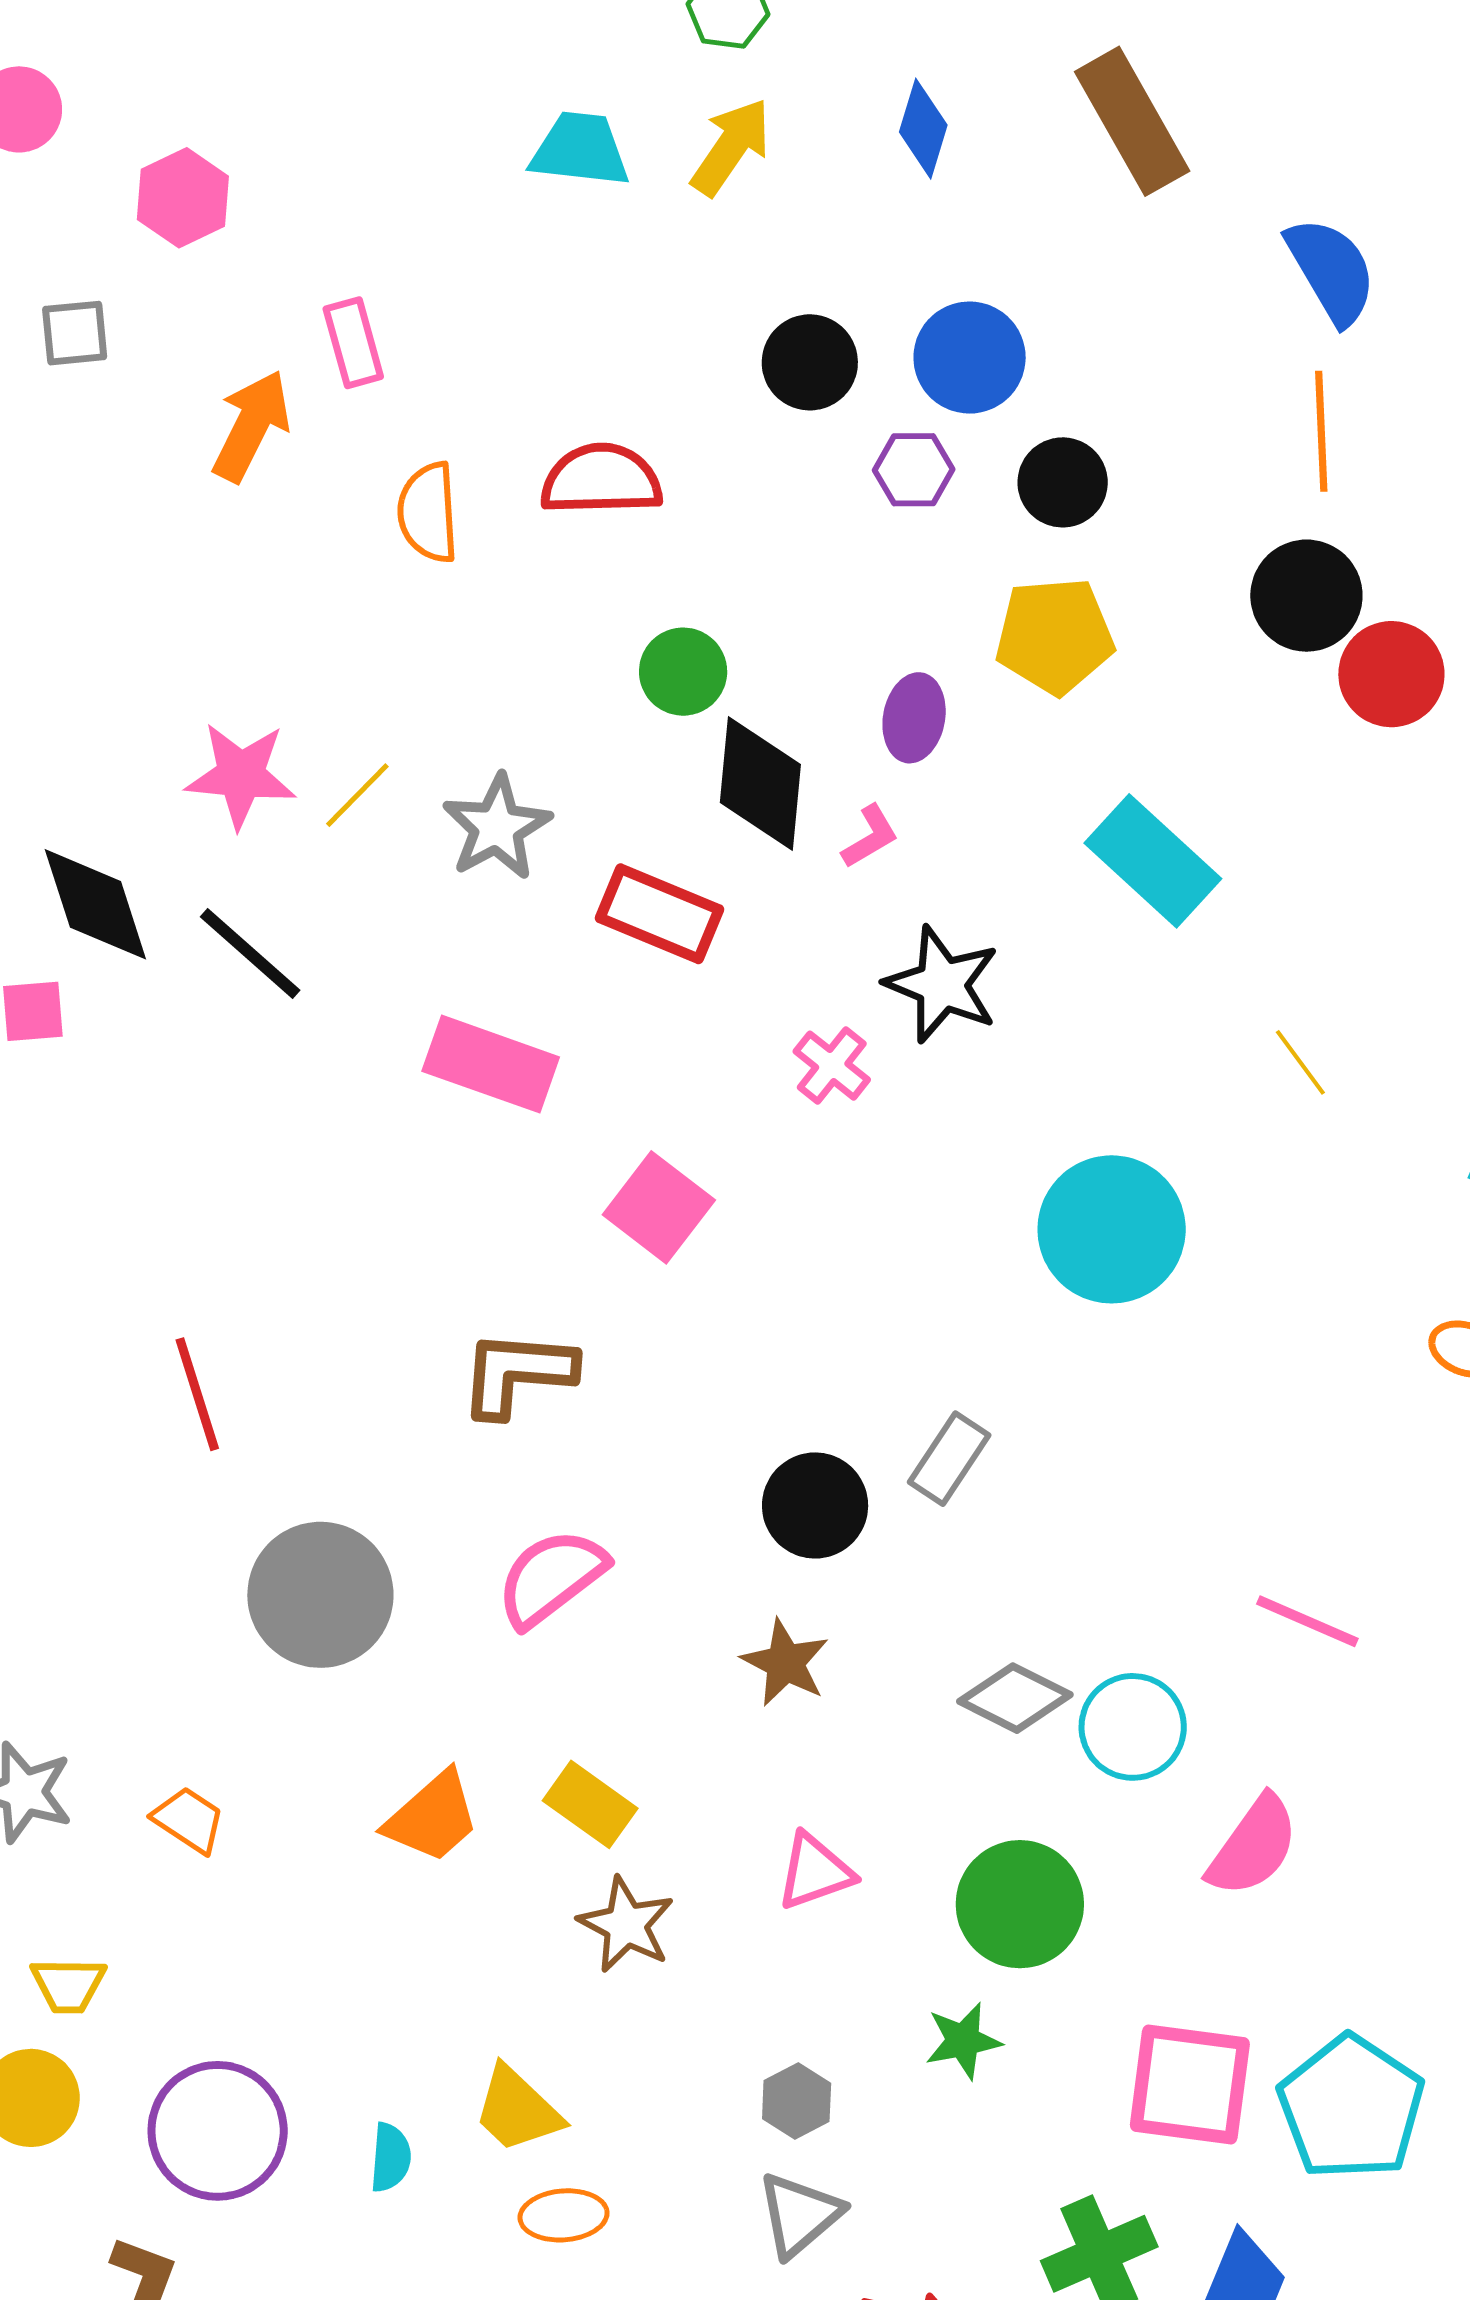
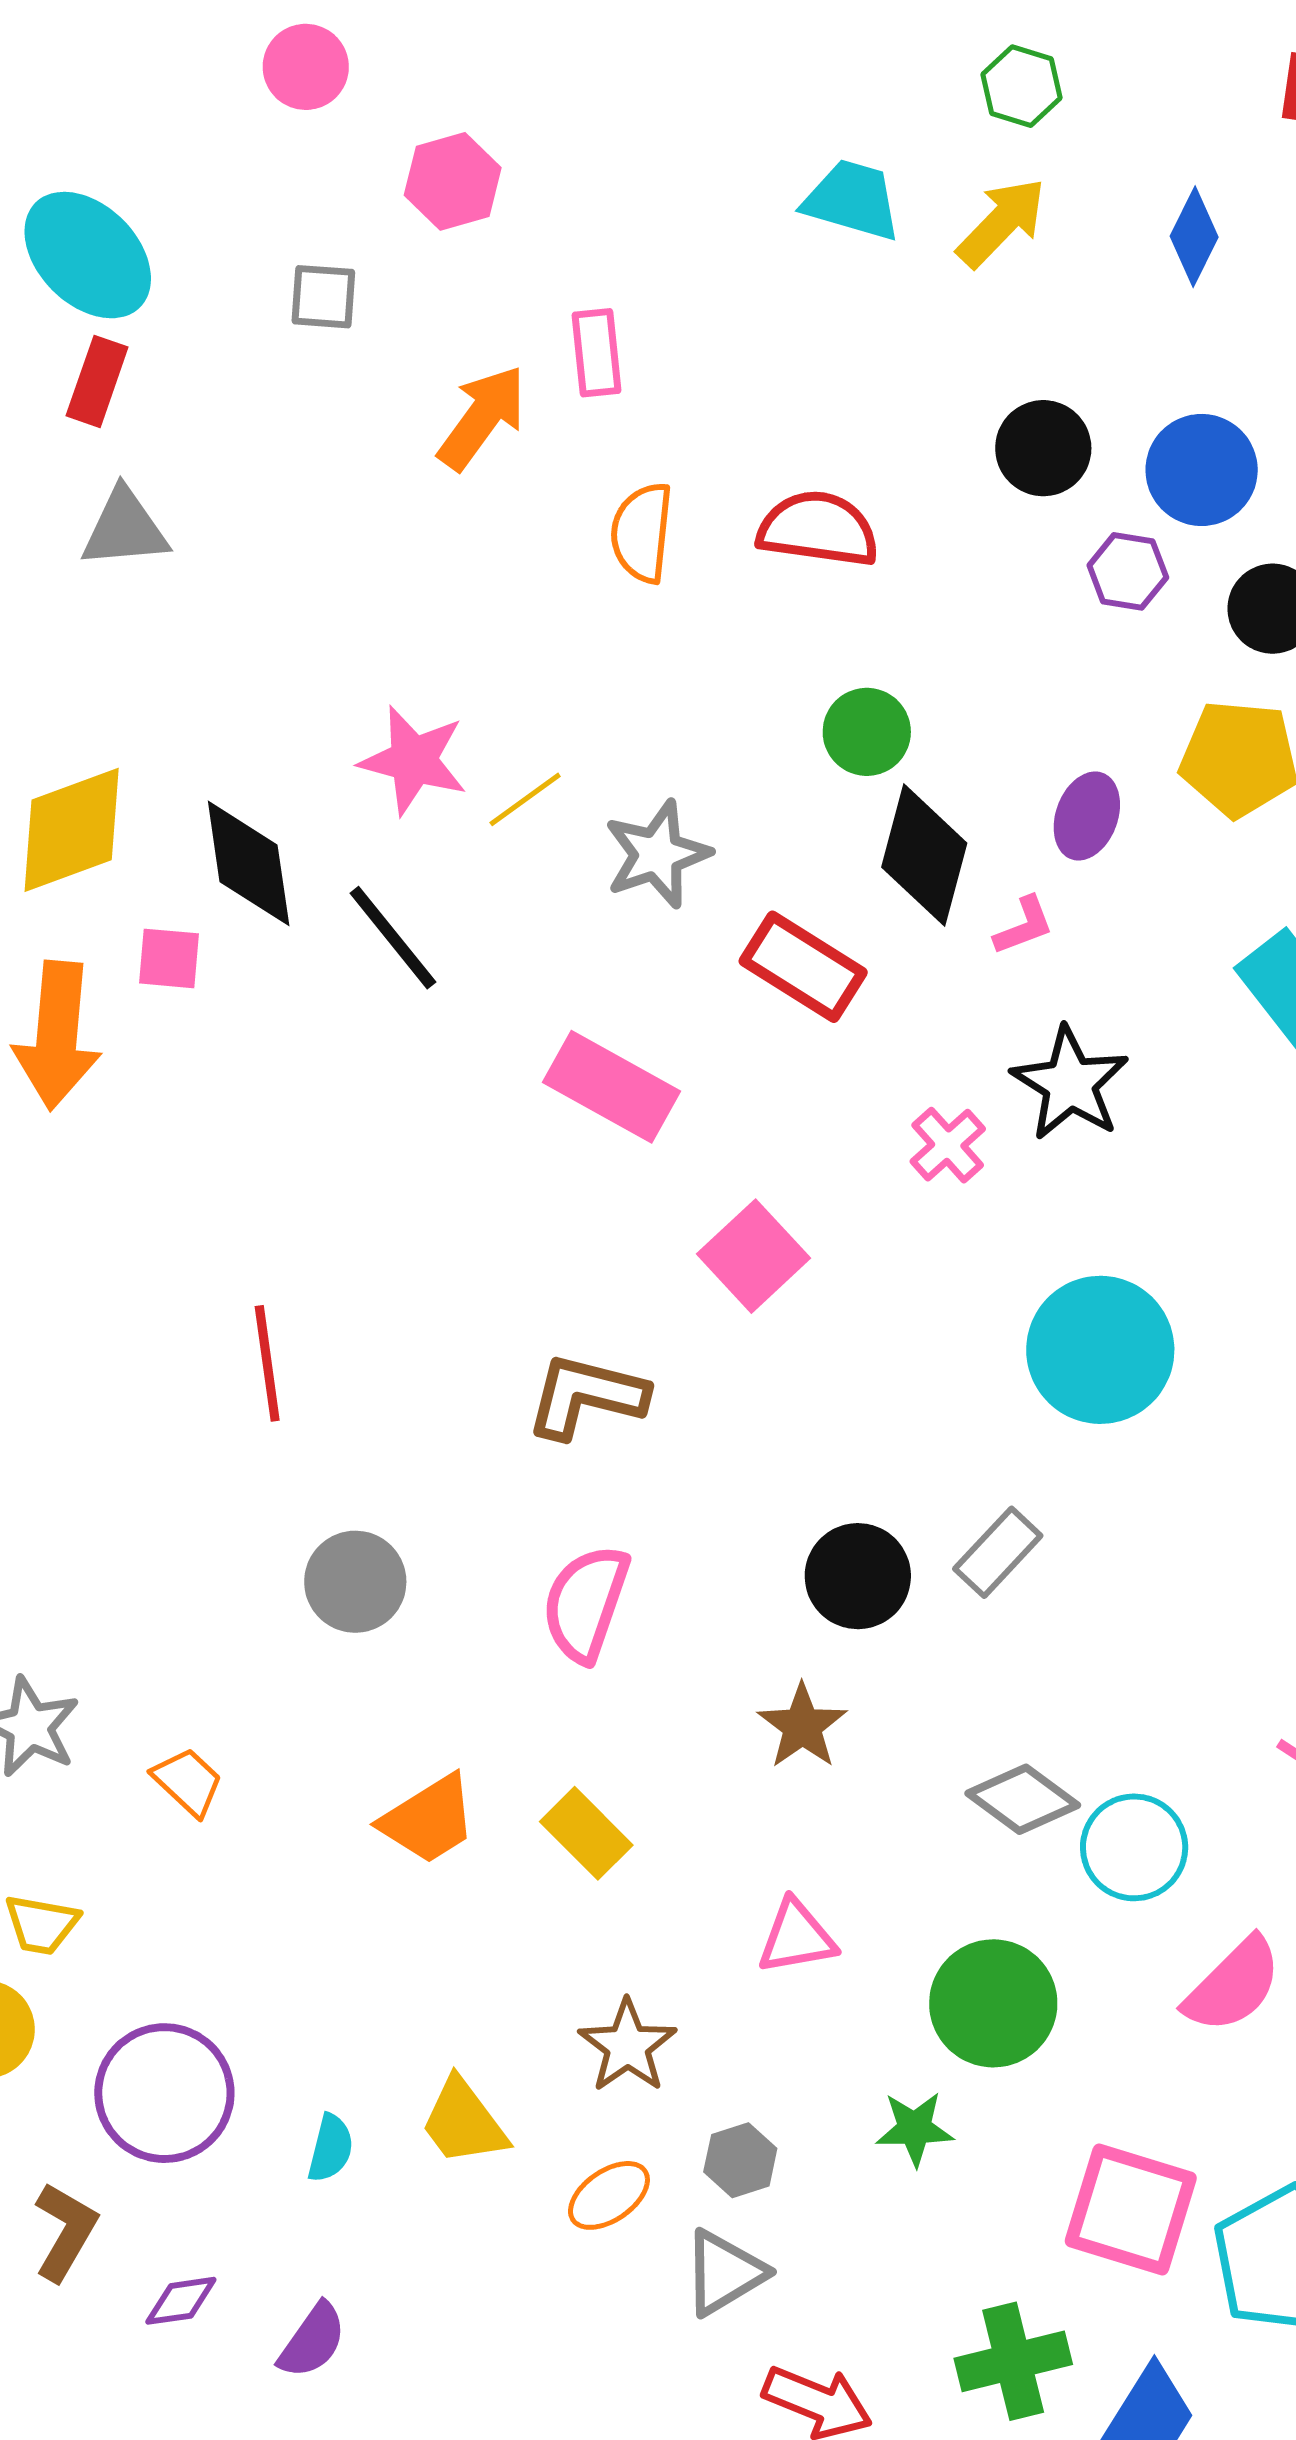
cyan circle: (1112, 1229) -> (1100, 1350), moved
pink semicircle: (551, 1578) -> (586, 1603), turned -43
gray circle: (320, 1595) -> (355, 1582), size x0.7
brown star: (626, 1925) -> (627, 2046), moved
orange ellipse: (564, 2215) -> (609, 2195), moved, turned -40

